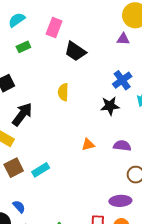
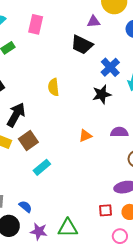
purple triangle: (123, 39) -> (94, 22), moved
black trapezoid: (75, 51) -> (82, 45), moved
brown square: (14, 168) -> (28, 141), moved

